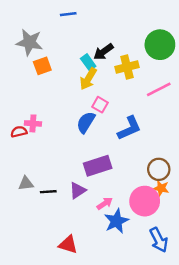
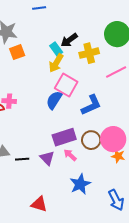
pink square: (100, 105) -> (66, 85), size x1.6
brown circle: (159, 169) -> (91, 140), moved
purple triangle: (78, 190) -> (47, 158), turned -42
pink circle: (145, 201) -> (113, 139), moved
pink arrow: (105, 203) -> (70, 155), moved, turned -104

